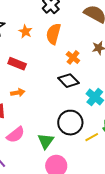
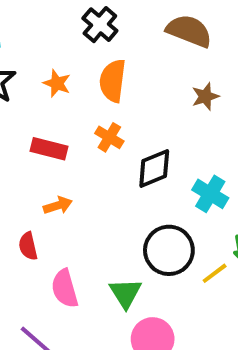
orange cross: (73, 57) -> (109, 137), moved
black diamond: (68, 81) -> (154, 168), turned -60
pink semicircle: (16, 135) -> (65, 289), turned 120

